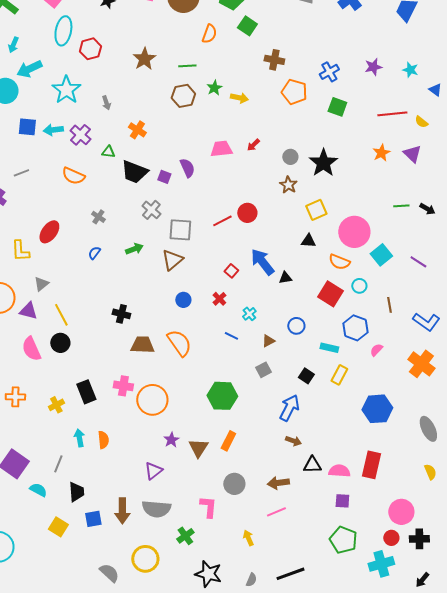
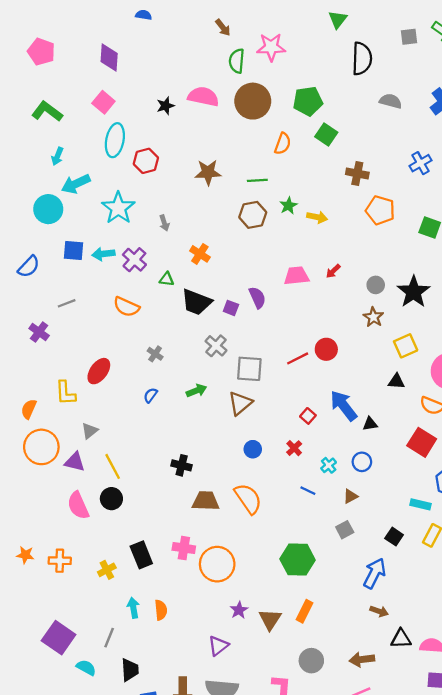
brown star: (144, 59) -> (208, 172), turned 30
blue cross: (329, 72) -> (420, 163), moved
blue circle: (296, 326) -> (362, 462), moved

